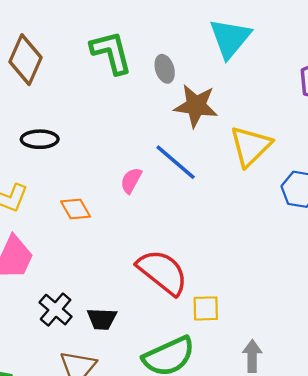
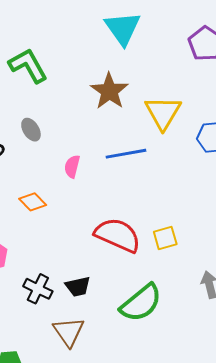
gray ellipse: (165, 69) -> (31, 130), moved
brown star: (196, 106) -> (109, 91), turned -30
blue line: (176, 162) -> (126, 154), moved, turned -36
yellow square: (206, 308) -> (165, 238), moved

